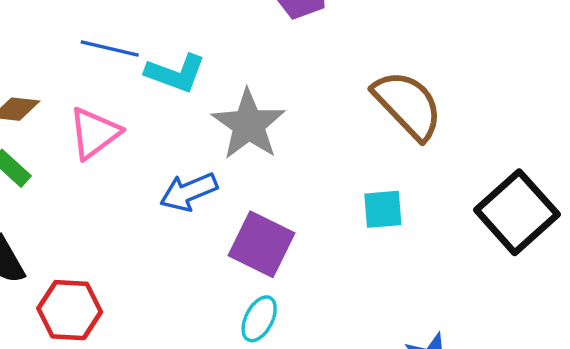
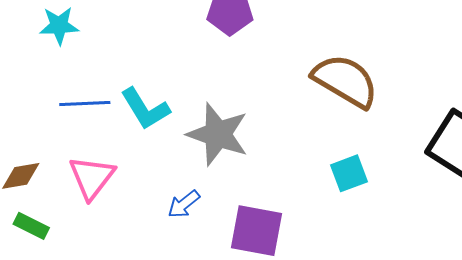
cyan L-shape: (176, 73) -> (145, 109), turned 54
blue arrow: (189, 192) -> (184, 204), size x0.7

